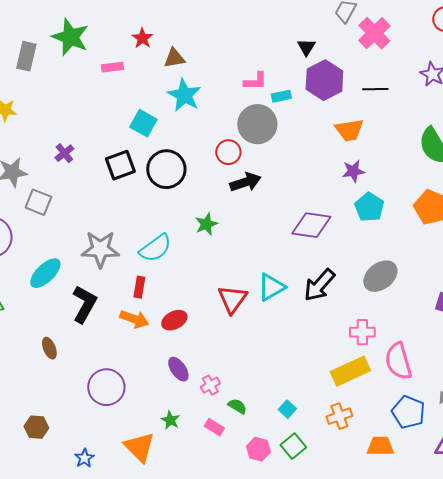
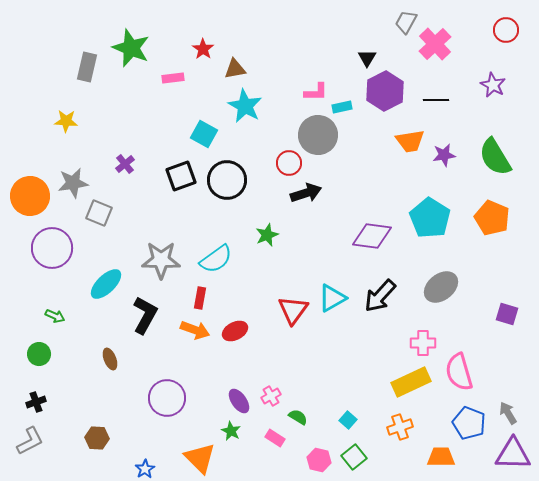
purple star: (353, 171) -> (444, 155), moved
cyan pentagon: (369, 207) -> (430, 218), size x1.4
purple ellipse: (178, 369) -> (239, 401), moved

